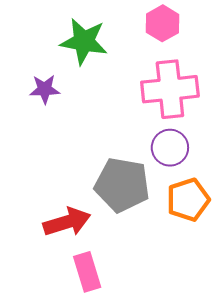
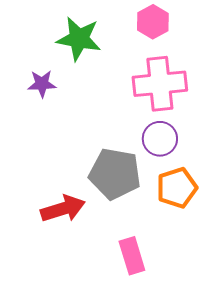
pink rectangle: (87, 272) -> (132, 256), moved

